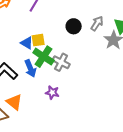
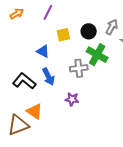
yellow square: (38, 40) -> (63, 35), moved
green cross: (44, 57) -> (97, 55), moved
gray cross: (61, 62) -> (79, 68), turned -30

